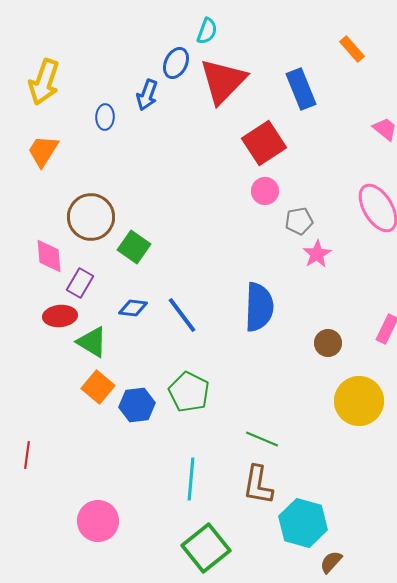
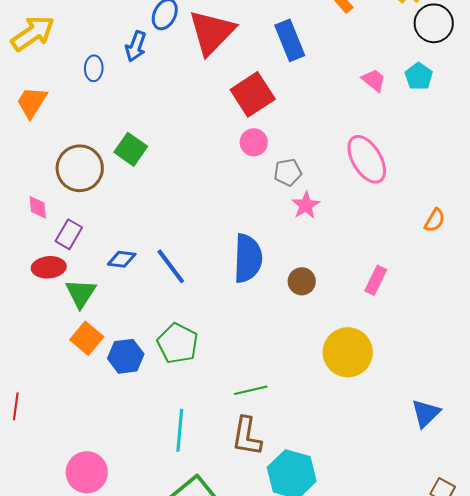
yellow arrow: (44, 82) -> (33, 33), turned -144
green square: (134, 247) -> (131, 149), moved
pink diamond: (49, 256) -> (38, 207), size x0.7
green triangle: (92, 342) -> (81, 293), turned 32
brown circle: (328, 343) -> (302, 281), moved
green line: (262, 439) -> (251, 390), turned -36

